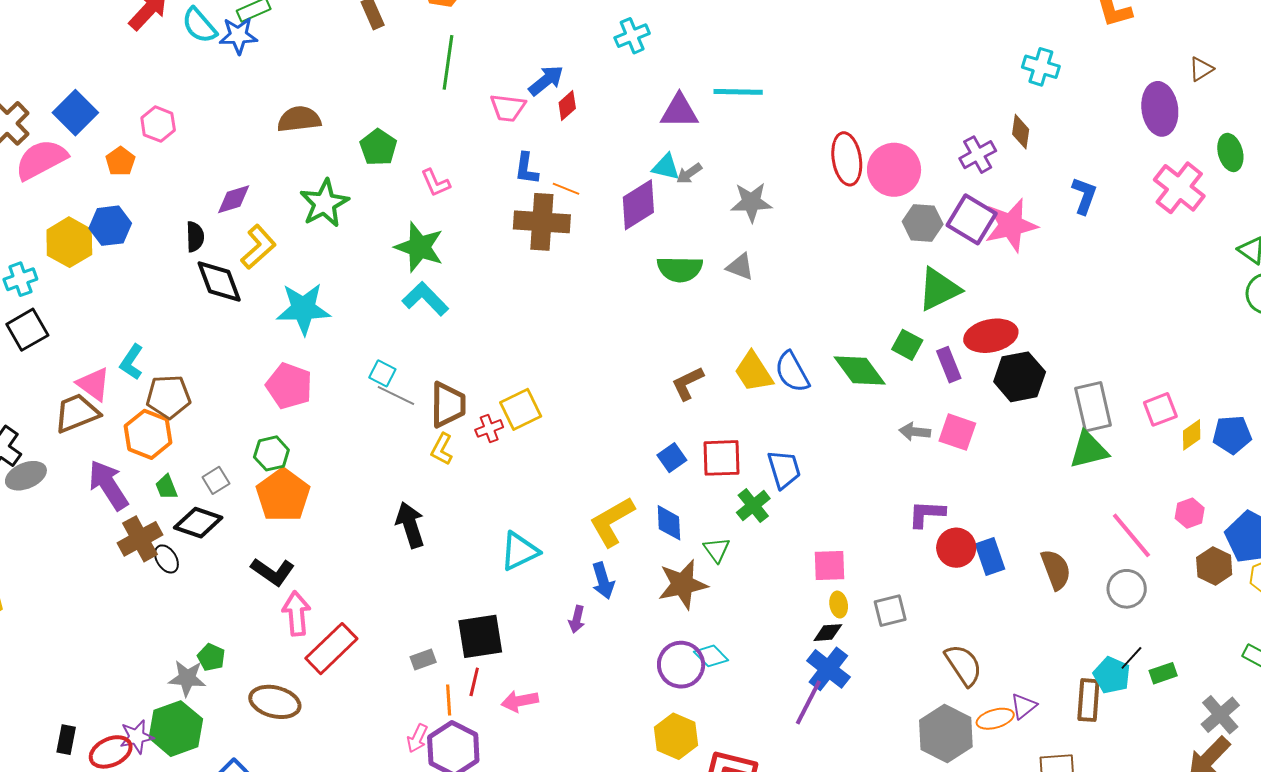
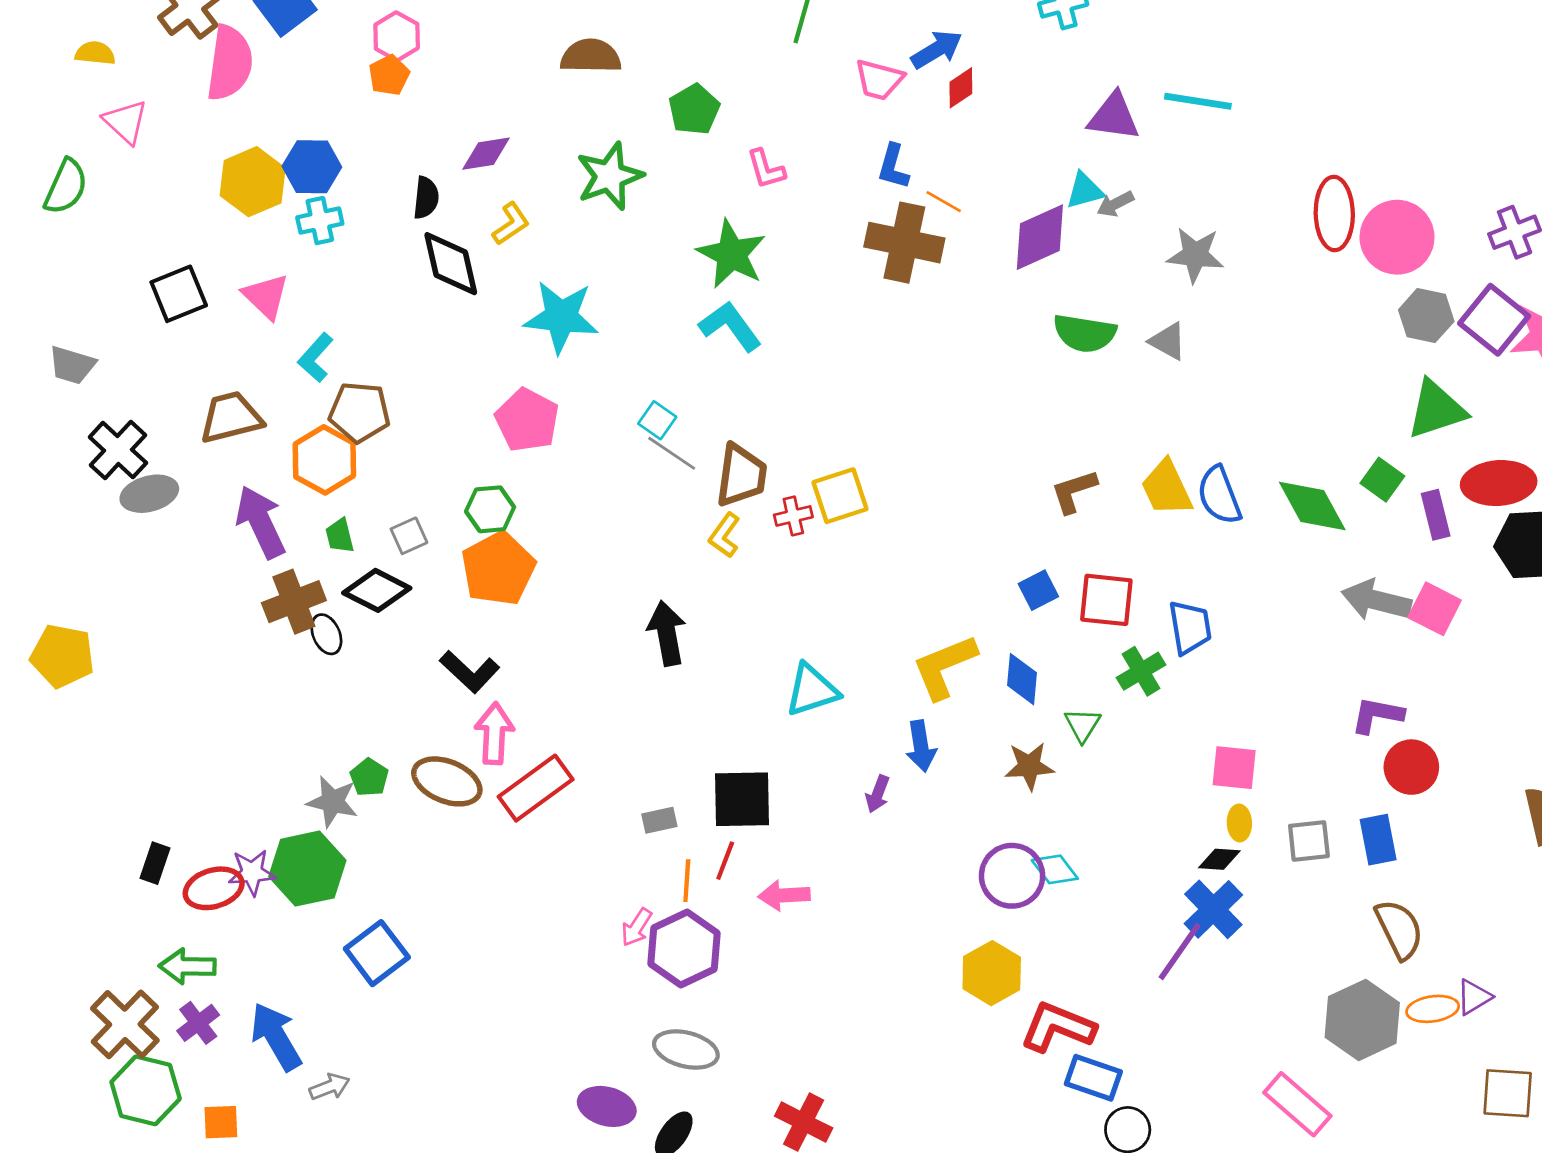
pink semicircle: (41, 160) -> (230, 63), turned 118
orange pentagon: (120, 161) -> (389, 75), moved
cyan triangle: (666, 167) -> (1085, 191), turned -36
yellow L-shape: (258, 247) -> (511, 224), size x0.7
cyan cross: (20, 279) -> (320, 221), moved
pink triangle: (94, 384) -> (266, 296), moved
gray arrow: (915, 432) -> (1376, 600), size x1.6
blue rectangle: (990, 557) -> (1378, 840), moved
brown star: (683, 584) -> (1029, 766), size x0.7
brown ellipse: (275, 702) -> (447, 781), moved

